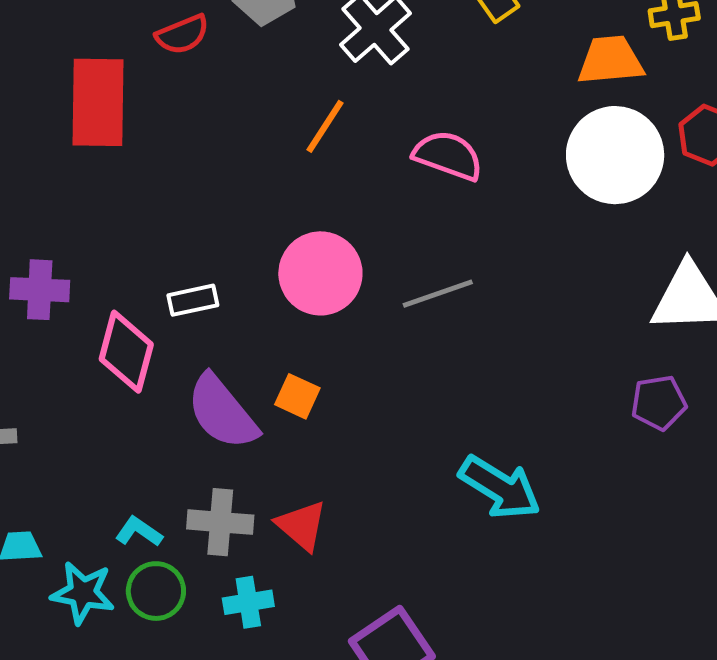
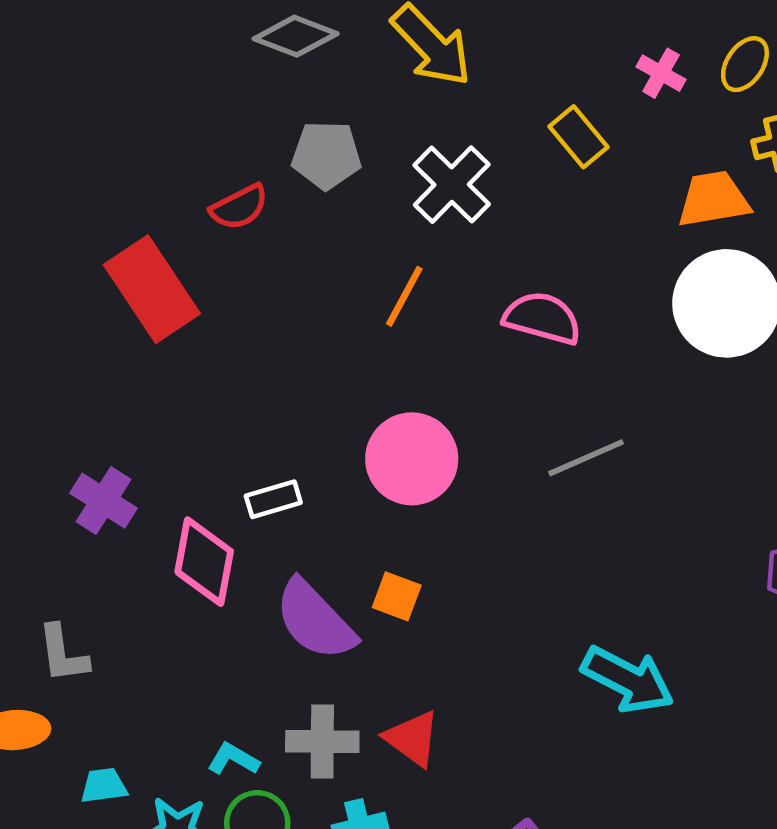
red rectangle: (98, 102) -> (152, 289), turned -30
purple cross: (40, 290) -> (103, 501), turned 34
gray line: (438, 294) -> (586, 458), moved

